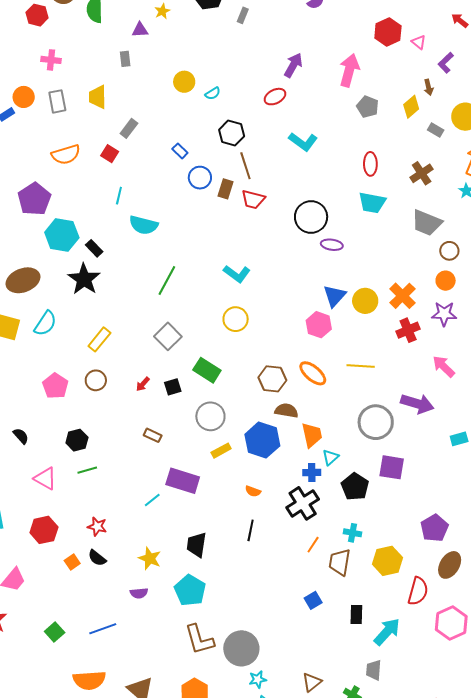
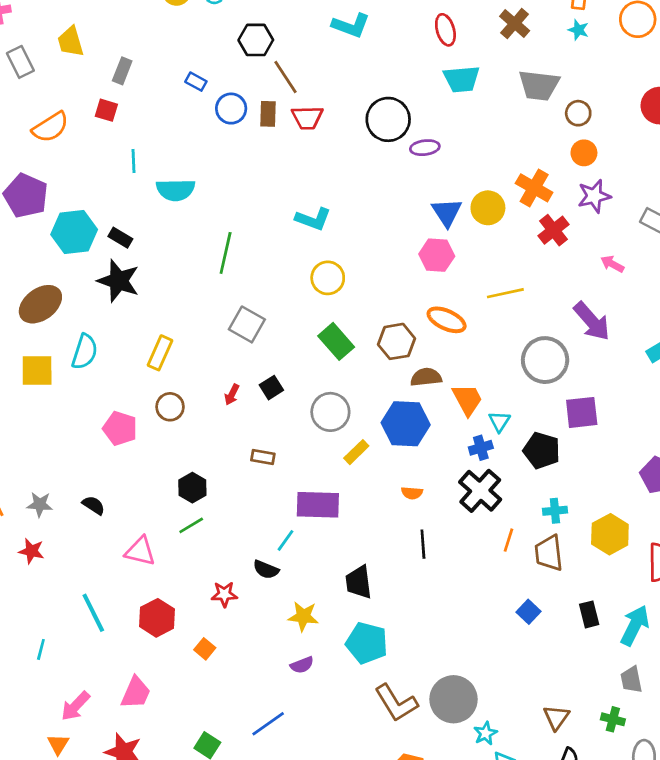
pink arrow: (444, 366) -> (612, 264), size x0.7
green rectangle: (207, 370) -> (336, 341), moved, turned 32
purple arrow: (417, 404) -> (592, 321), turned 48
black hexagon: (77, 440) -> (192, 488), moved
black semicircle: (97, 558) -> (266, 570), moved

